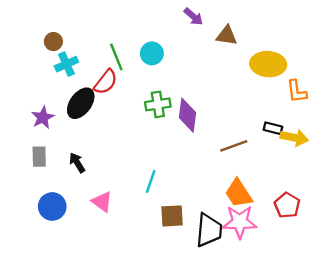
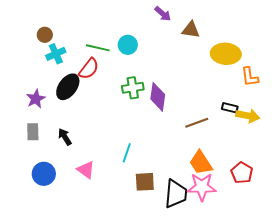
green line: (116, 57) -> (98, 48), turned -55

